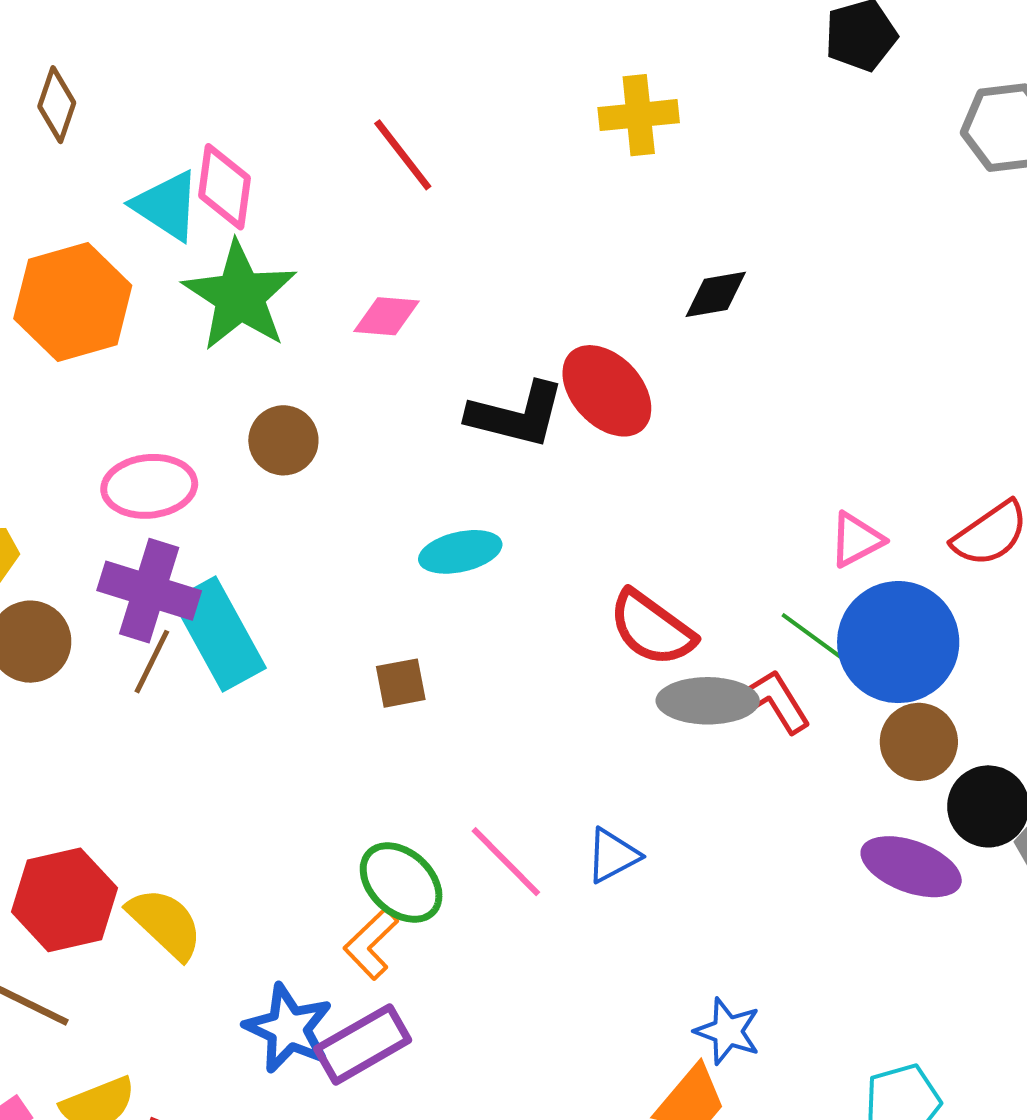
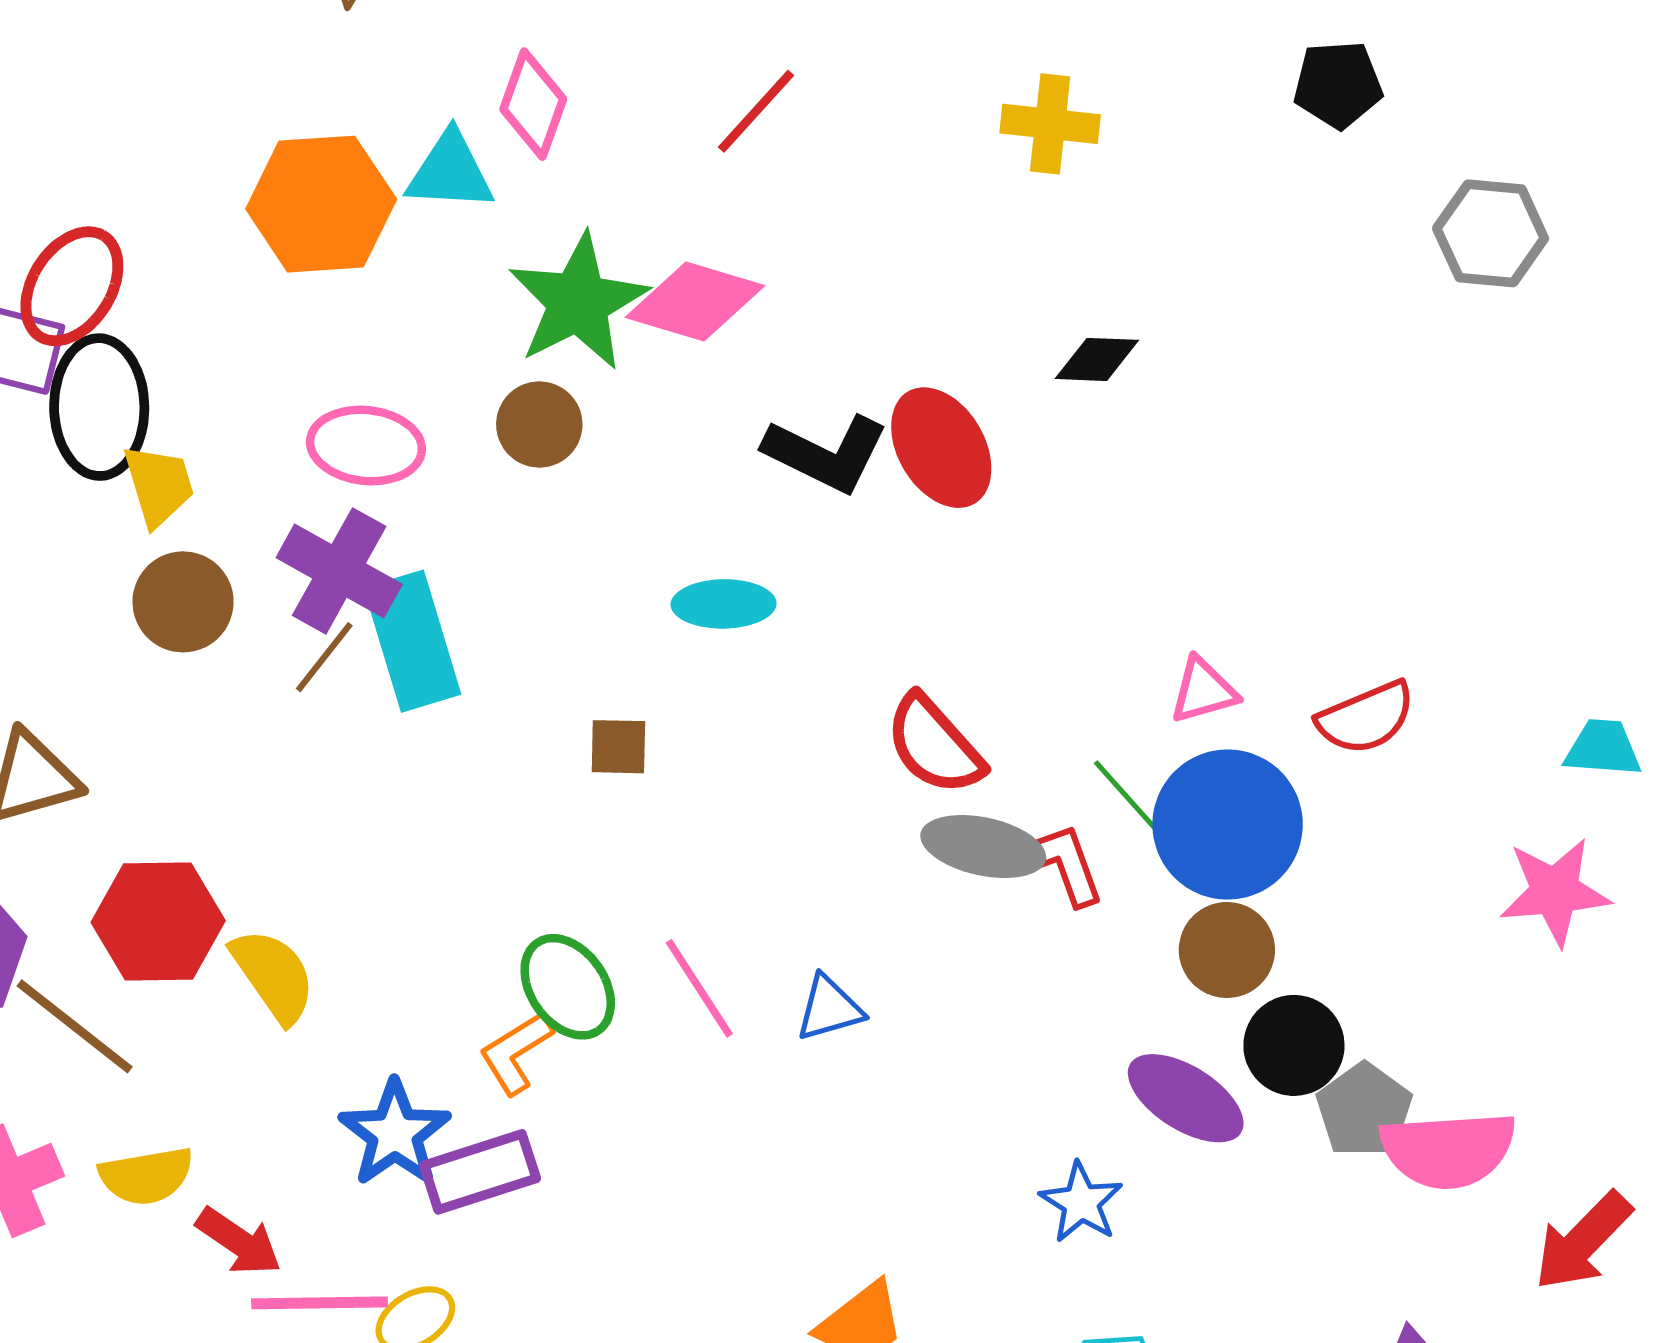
red line: (403, 155) -> (756, 111), turned 68
cyan triangle: (167, 206) -> (450, 172), moved, turned -42
green star: (240, 296) -> (578, 302), moved
pink diamond: (386, 316) -> (695, 301), size x1.6
blue star: (728, 1031) -> (1081, 1202), moved

